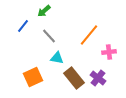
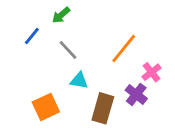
pink cross: (109, 52) -> (151, 72), turned -32
brown rectangle: (74, 78) -> (103, 108), turned 55
purple cross: (98, 78) -> (136, 94), moved

